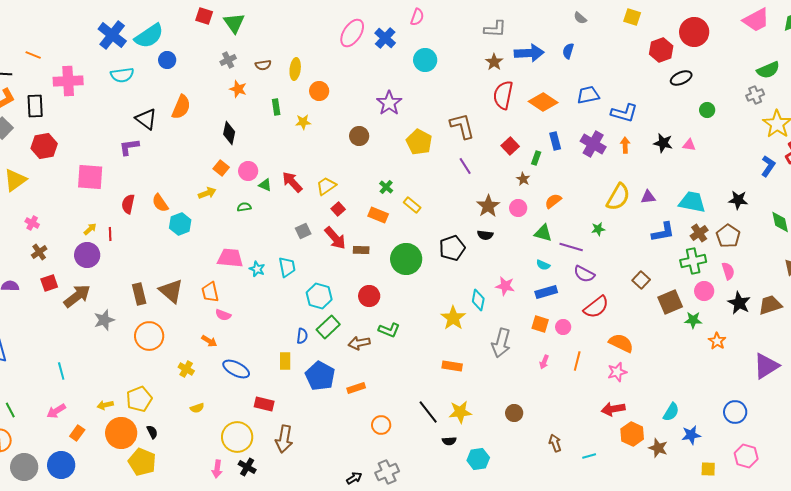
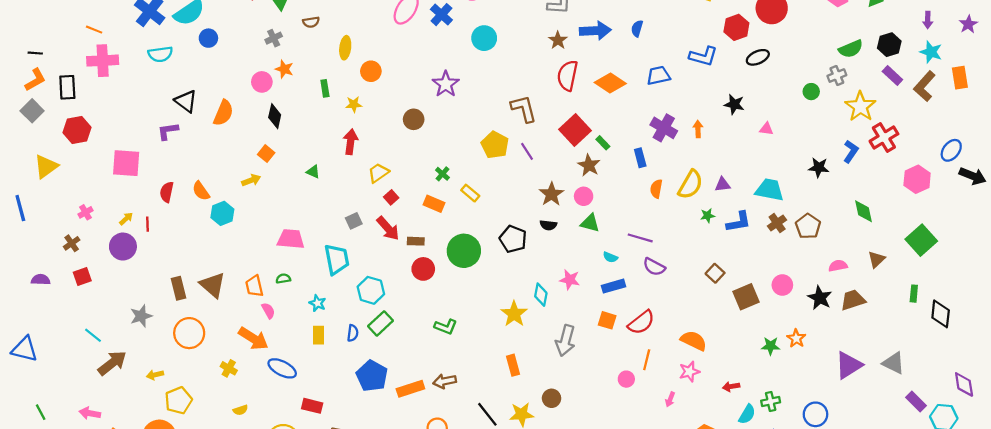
orange line: (33, 55) -> (94, 30), moved
brown semicircle: (263, 65) -> (311, 22), moved
orange semicircle: (181, 107) -> (223, 113), moved
green circle: (707, 110) -> (811, 92), moved
blue L-shape: (624, 113) -> (703, 56), moved
blue rectangle: (555, 141) -> (640, 158), moved
yellow pentagon: (419, 142) -> (495, 145), moved
black star: (663, 143) -> (734, 104), moved
red square: (510, 146) -> (575, 130), size x1.6
green rectangle: (536, 158) -> (603, 143), turned -64
pink circle: (248, 171) -> (262, 82), moved
brown star: (523, 179) -> (589, 165), size x1.5
red arrow: (292, 182) -> (351, 142), moved, turned 50
black star: (738, 200) -> (819, 167), moved
orange semicircle: (553, 201) -> (656, 189), moved, turned -42
green semicircle: (244, 207) -> (283, 279), moved
pink cross: (32, 223) -> (86, 212), moved, turned 32
green star: (598, 229) -> (708, 216), moved
green triangle: (543, 233) -> (590, 223), moved
black pentagon: (452, 248) -> (513, 239), turned -30
pink trapezoid: (230, 258) -> (291, 239), moved
green cross: (693, 261) -> (771, 401), moved, size x0.7
cyan trapezoid: (287, 267) -> (337, 259), size x1.4
cyan star: (257, 269) -> (317, 303), moved
pink semicircle: (728, 271) -> (838, 266), moved, turned -84
brown arrow: (77, 296) -> (112, 363), moved
red circle: (369, 296) -> (423, 269), moved
red semicircle: (596, 307) -> (641, 322), moved
pink semicircle: (223, 315) -> (268, 311), turned -140
green star: (693, 320) -> (771, 346), moved
pink circle: (563, 327) -> (626, 379), moved
orange arrow: (209, 341) -> (253, 338), size x1.8
brown arrow: (359, 343) -> (445, 381), moved
yellow rectangle: (285, 361) -> (319, 335), moved
pink arrow: (544, 362) -> (670, 399), moved
orange rectangle: (452, 366) -> (513, 365), turned 66
cyan line: (61, 371) -> (93, 335), moved, turned -36
orange rectangle: (356, 388) -> (410, 389), size x1.4
yellow arrow: (105, 405) -> (155, 375), moved
red arrow: (613, 409) -> (731, 387), moved, size x0.7
pink arrow: (56, 411) -> (90, 413), turned 42
brown circle: (514, 413) -> (552, 398), moved

